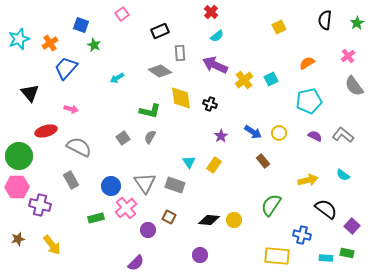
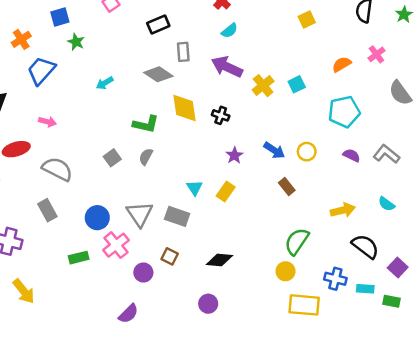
blue square: (81, 25) -> (60, 17), turned -35
pink cross: (348, 56) -> (376, 54), moved
yellow circle: (234, 220) -> (285, 271), moved
cyan rectangle: (326, 258) -> (365, 289), moved

